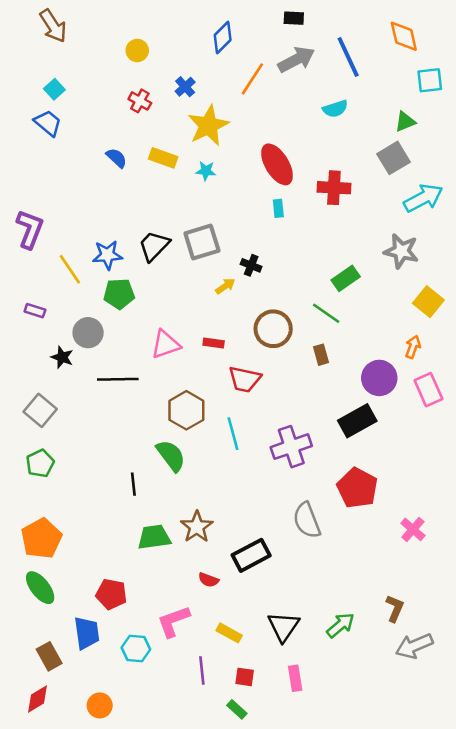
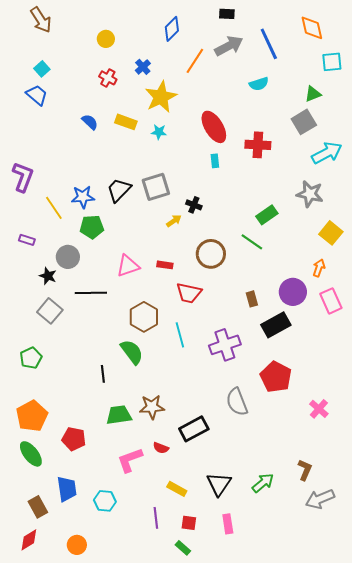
brown rectangle: (321, 355) -> (252, 299), moved
gray square: (40, 410) -> (50, 311), moved
brown star: (197, 527) -> (152, 407), turned 30
red pentagon: (111, 594) -> (74, 439), moved
pink L-shape: (173, 621) -> (130, 460), moved

